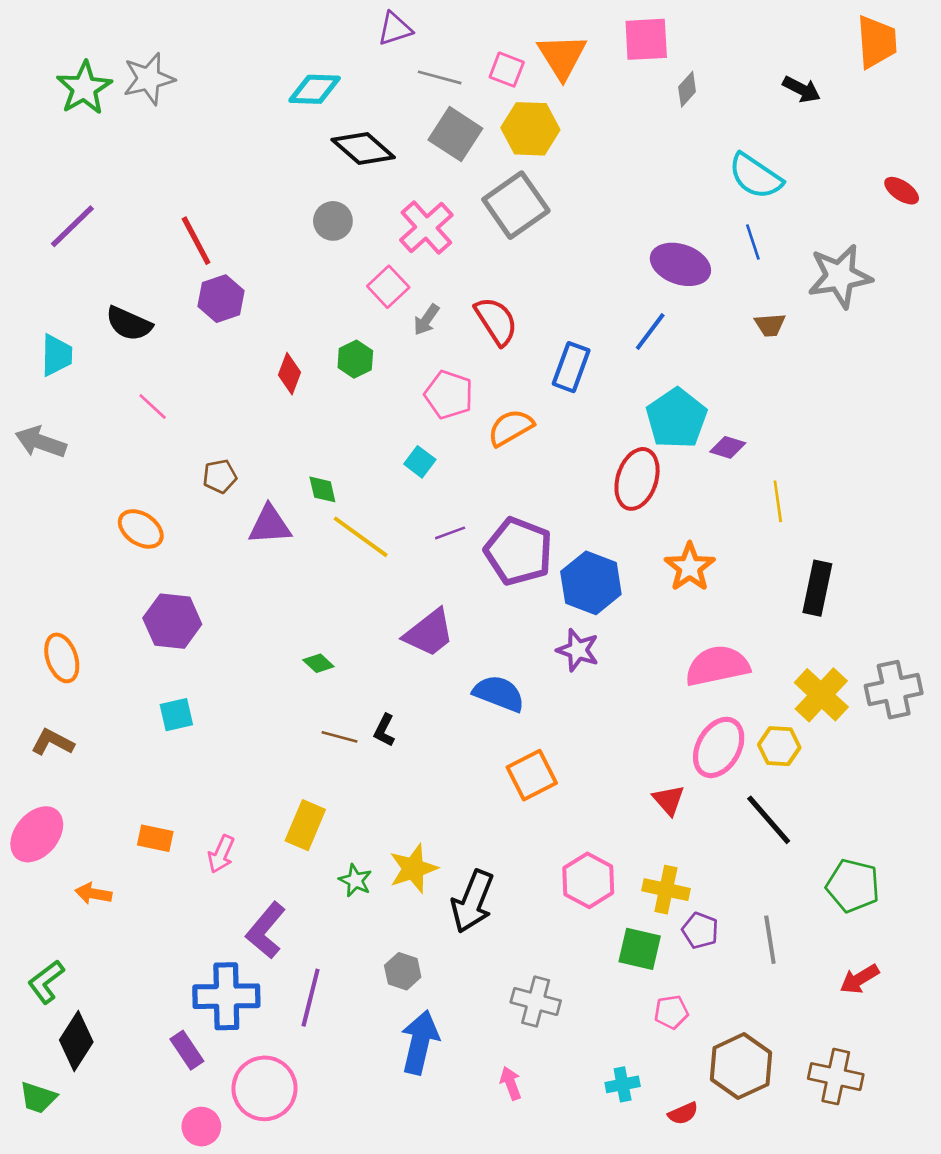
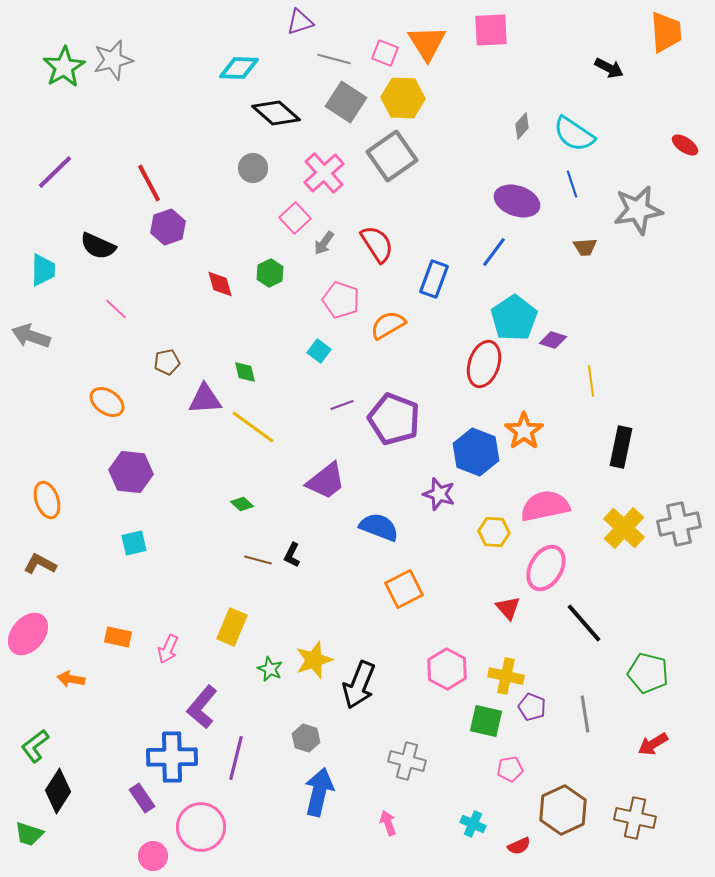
gray diamond: (687, 89) -> (522, 126), moved
red diamond: (290, 374) -> (220, 284), turned -36
yellow line: (361, 537) -> (253, 427), moved
blue hexagon: (591, 583) -> (476, 452), moved
yellow hexagon: (779, 746) -> (494, 532), moved
cyan cross: (623, 1084) -> (473, 824), turned 35

